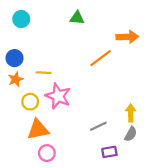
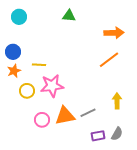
orange line: (101, 58) -> (109, 60), moved
pink star: (58, 96) -> (52, 86), turned -30
orange triangle: (38, 130) -> (65, 116), moved
gray semicircle: (131, 134) -> (117, 134), moved
pink circle: (47, 153) -> (42, 120), moved

